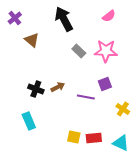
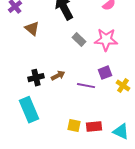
black cross: (36, 89) -> (36, 78), turned -35
yellow cross: (123, 109) -> (123, 86), moved
cyan rectangle: (29, 121) -> (29, 110), size x1.4

